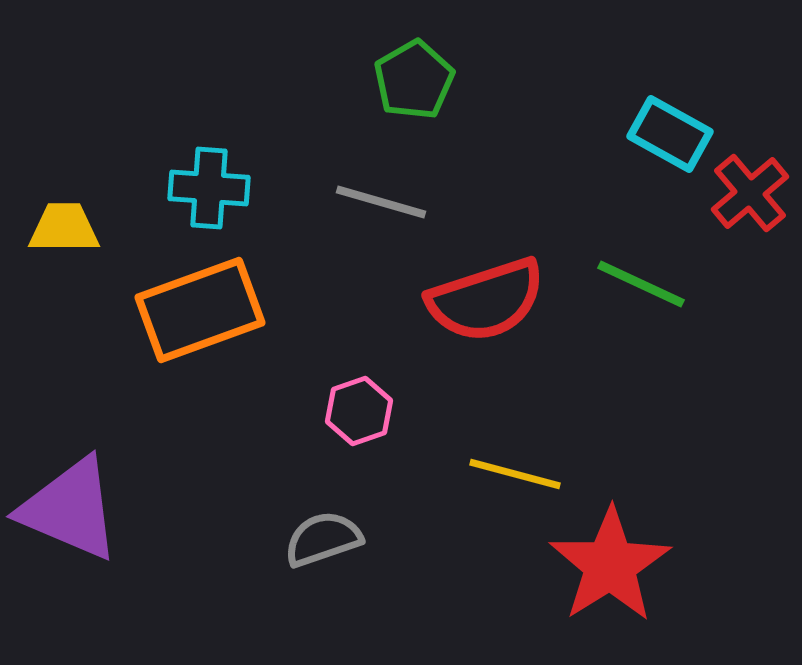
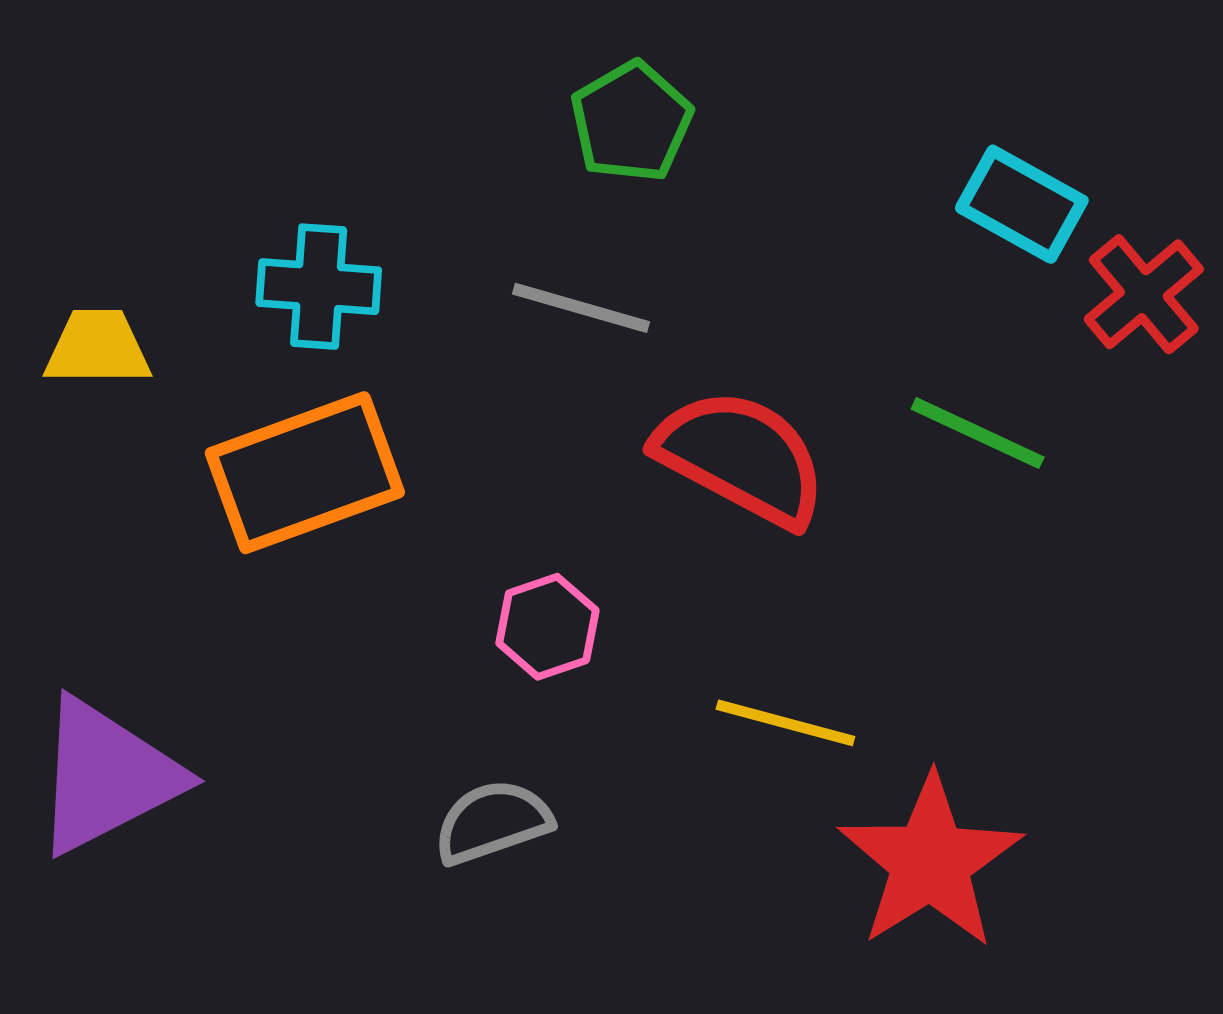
red semicircle: (486, 300) -> (741, 457), turned -134
purple triangle: (70, 509) -> (107, 776), turned -50

